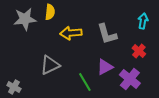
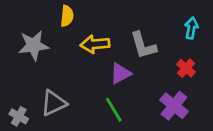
gray star: (25, 19) -> (33, 45), moved
gray triangle: (50, 65) -> (54, 103), moved
purple triangle: (105, 67) -> (120, 74), moved

